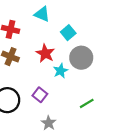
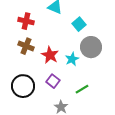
red star: (45, 53) -> (50, 55), moved
green line: (87, 103) -> (82, 89), moved

